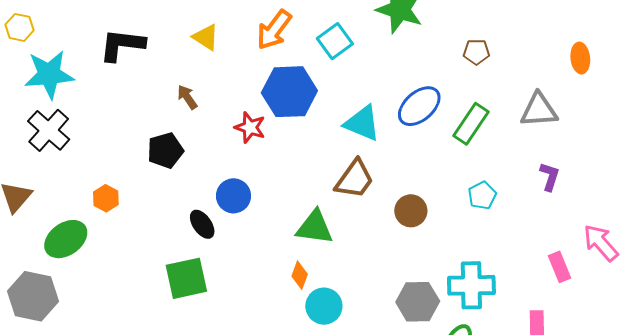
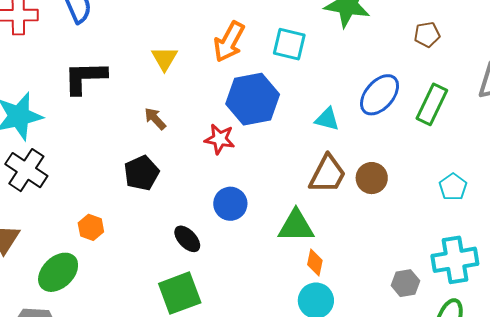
yellow triangle: (206, 37) -> (165, 58), turned 36
cyan square: (335, 41) -> (289, 44), turned -32
cyan triangle: (362, 123) -> (327, 119), size x0.7
cyan pentagon: (482, 195) -> (453, 187), moved
blue circle: (233, 196) -> (230, 204), moved
brown circle: (411, 211) -> (372, 178), moved
orange diamond: (300, 275) -> (315, 263), moved
gray hexagon: (418, 302) -> (405, 283), size x0.7

